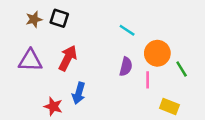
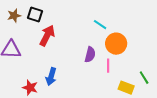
cyan line: (127, 30) -> (100, 25), moved
red arrow: (68, 58) -> (47, 36), moved
green line: (182, 69) -> (144, 78), moved

